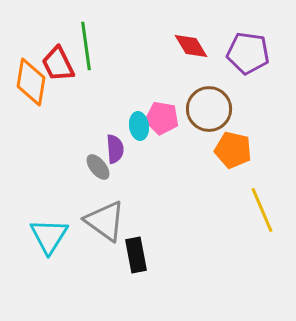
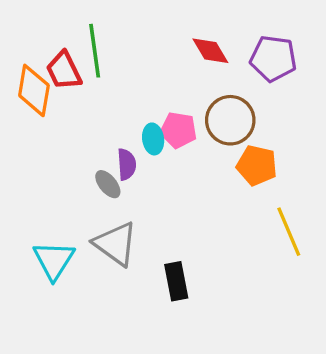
black rectangle: (136, 255) -> (176, 281), moved

